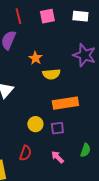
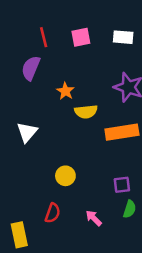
orange rectangle: (65, 103) -> (122, 132), moved
purple square: (57, 128) -> (122, 185), moved

